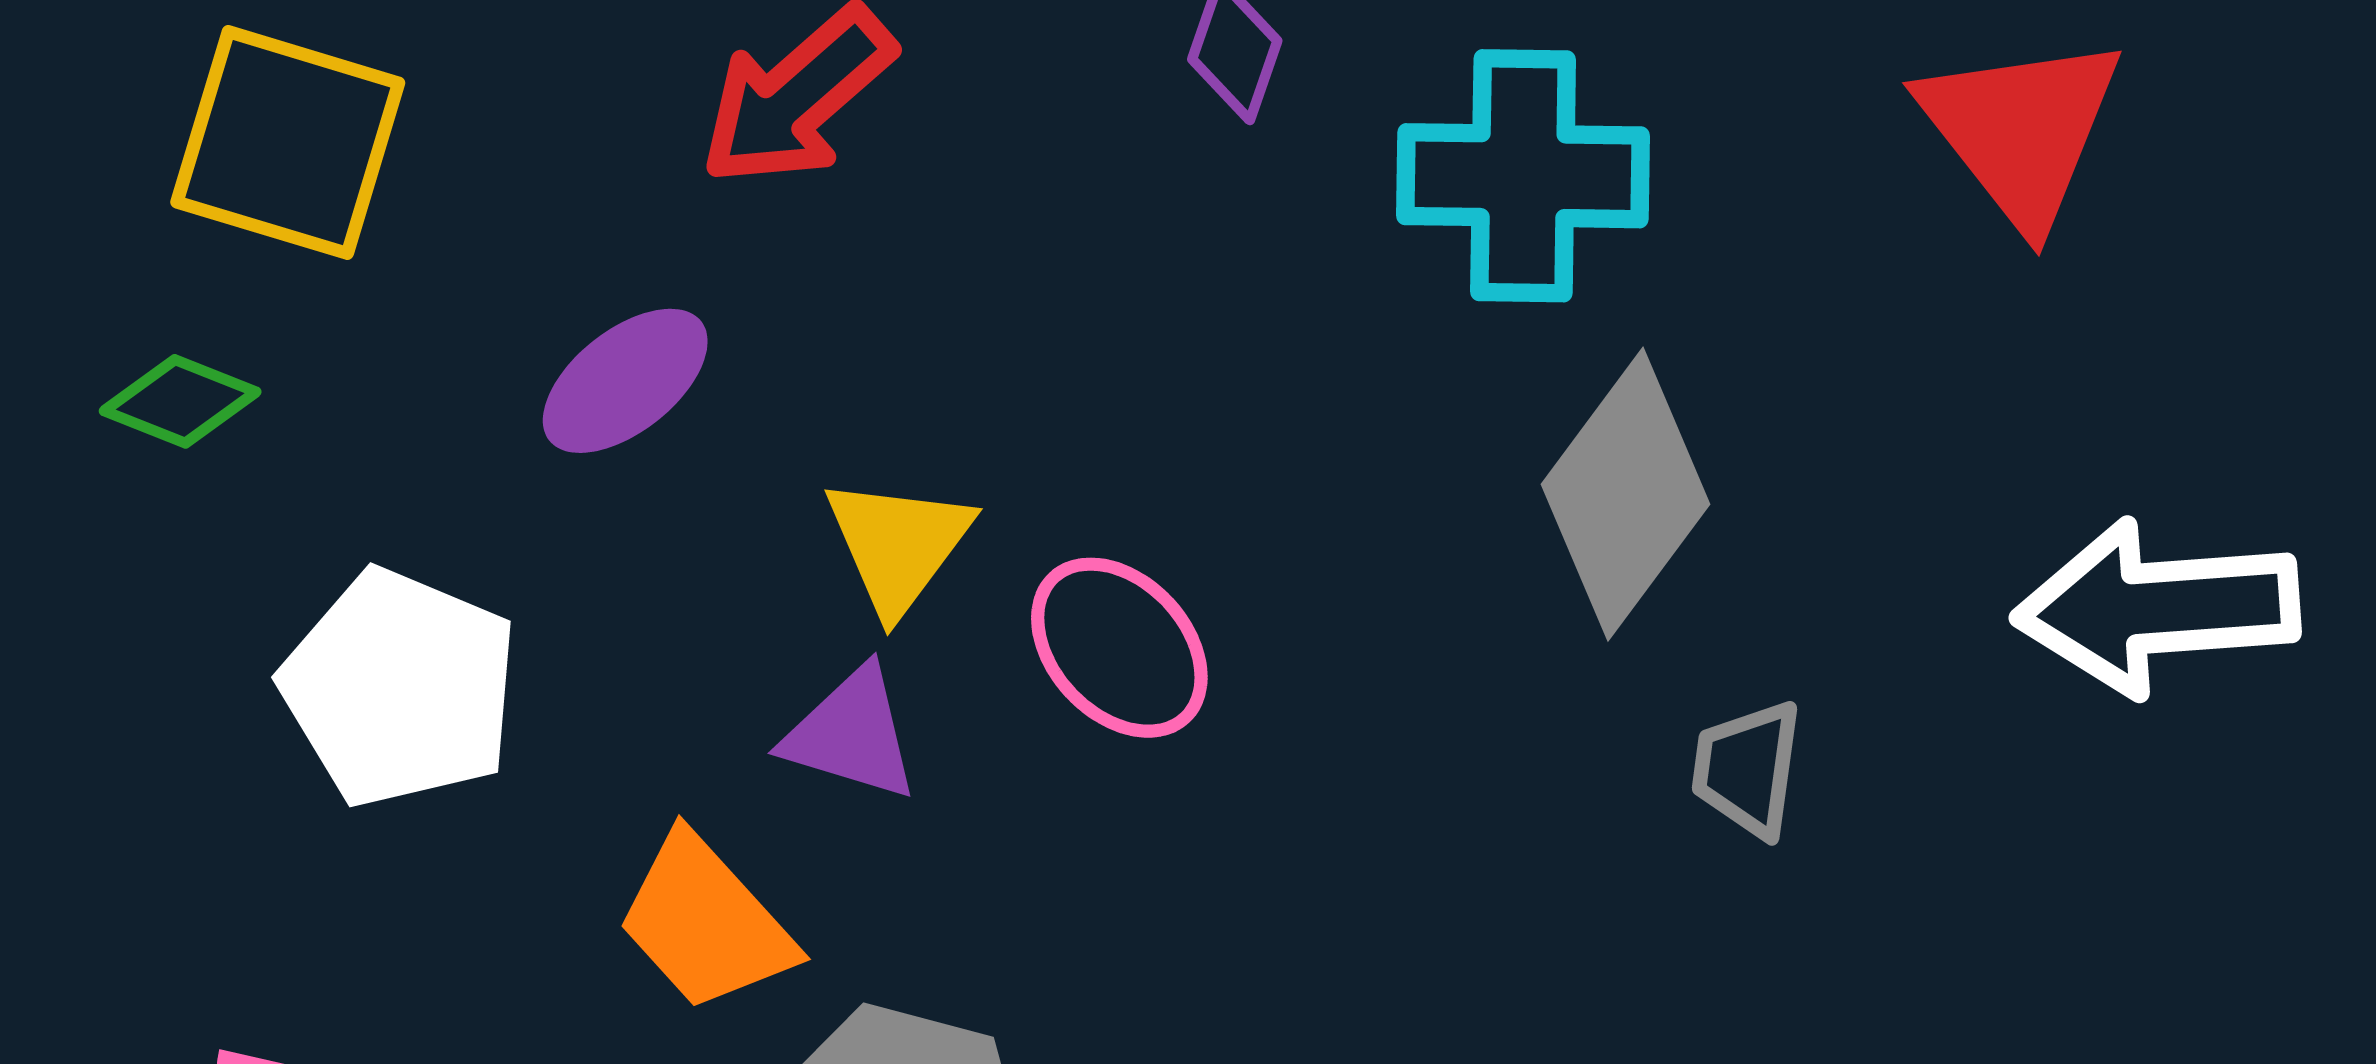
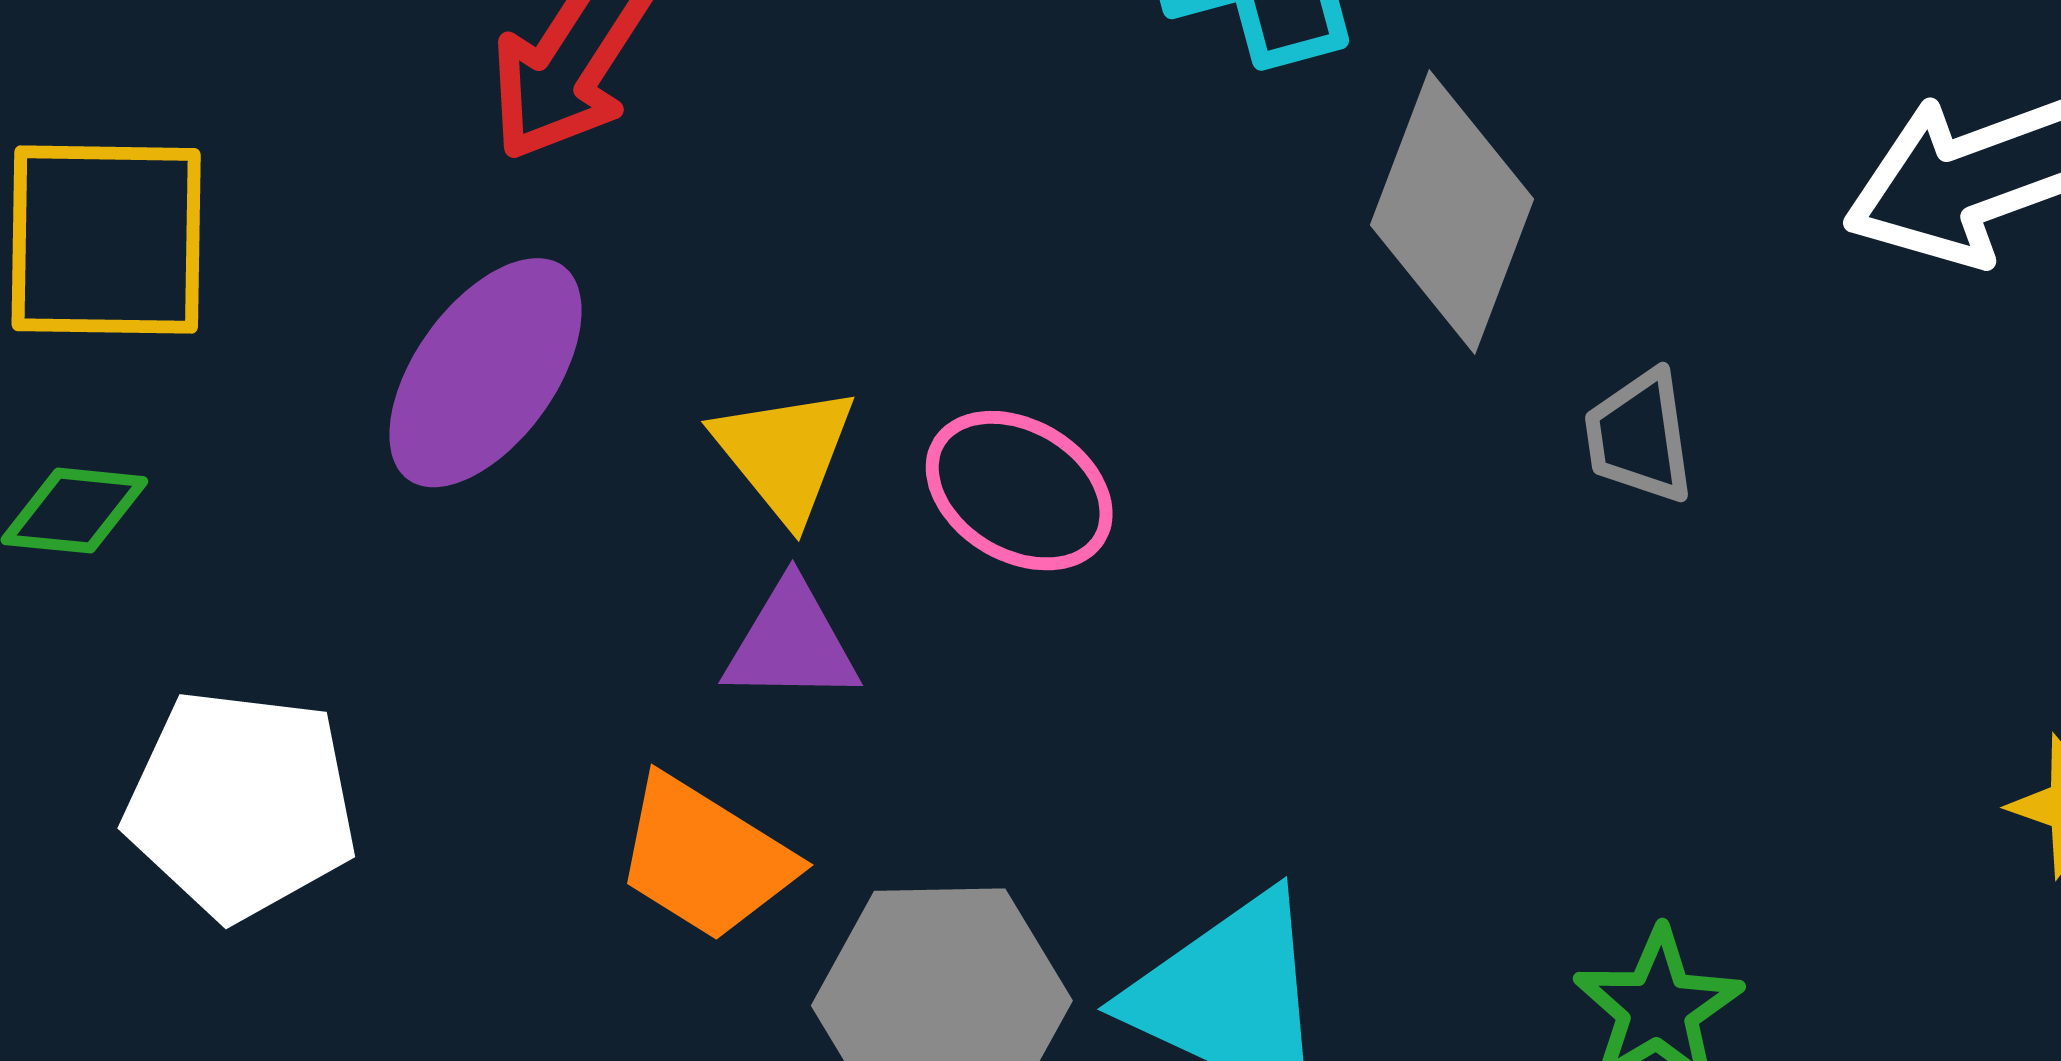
purple ellipse: (625, 381) -> (485, 373), size x1.4
white pentagon: (400, 688) -> (241, 804), moved

